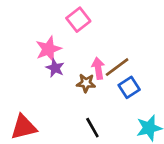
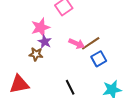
pink arrow: (98, 68) -> (77, 44), turned 119
brown star: (86, 83) -> (36, 54), moved

